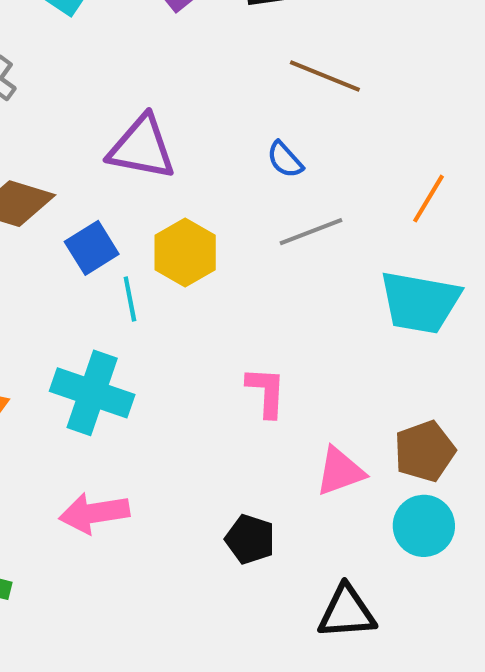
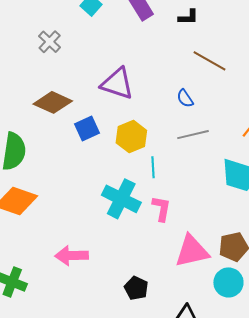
cyan line: (130, 299) -> (153, 167), moved
cyan cross: (92, 393) -> (121, 199), moved
pink triangle: (340, 471) -> (192, 251), size x1.4
black pentagon: (250, 539) -> (136, 288), moved

